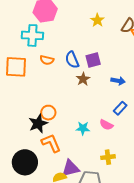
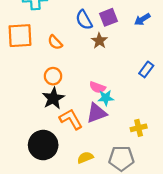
orange semicircle: (47, 60) -> (55, 42), moved, turned 40
blue arrow: (118, 81) -> (142, 19), moved, turned 144
orange circle: (48, 113) -> (53, 76), moved
pink semicircle: (106, 125) -> (97, 87), moved
purple triangle: (71, 168) -> (96, 113), moved

